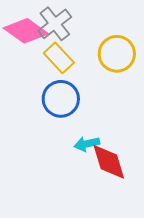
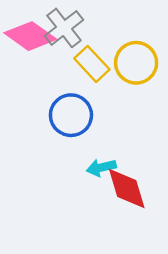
yellow rectangle: (59, 58) -> (92, 64), moved

